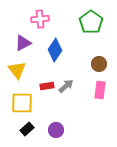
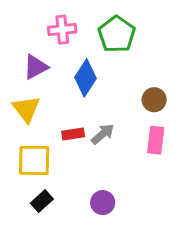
green pentagon: (91, 22) -> (117, 34), moved
purple circle: (56, 130) -> (103, 203), moved

